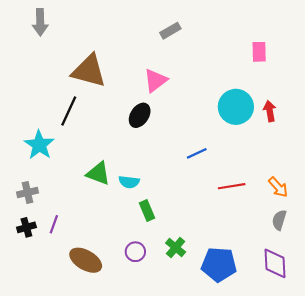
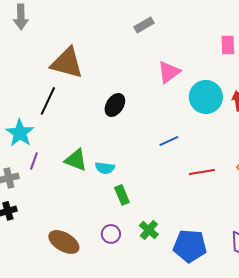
pink triangle: (155, 80) -> (169, 72), moved
purple line: (54, 224) -> (34, 161), moved

